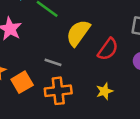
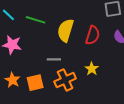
orange square: (22, 82) -> (35, 83), turned 36
yellow star: (104, 91) -> (92, 69), moved

